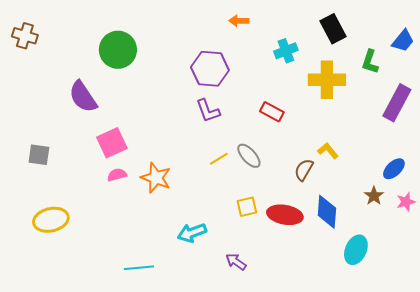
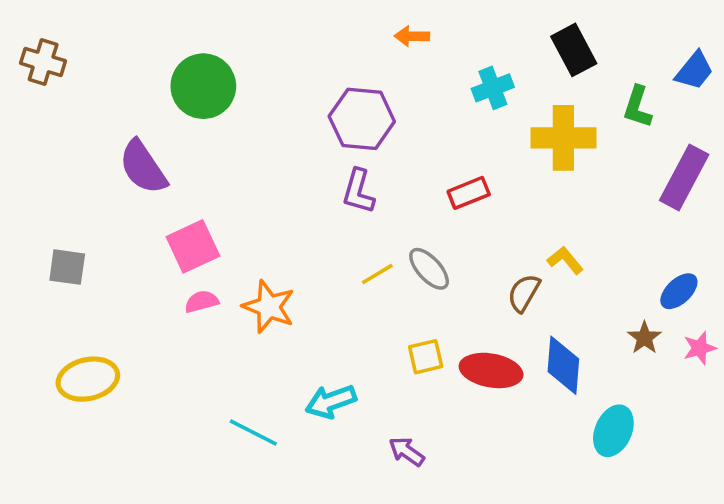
purple L-shape: (208, 111) -> (358, 191), turned 36
red rectangle: (272, 112) -> (469, 193), turned -50
cyan line: (139, 268) -> (253, 432), moved, turned 32

